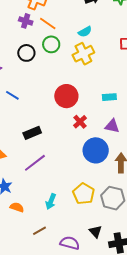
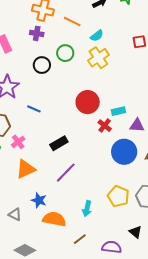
orange line: (48, 23) -> (72, 21), moved
cyan rectangle: (109, 97) -> (118, 111), moved
orange semicircle: (17, 207) -> (54, 219), size x1.6

